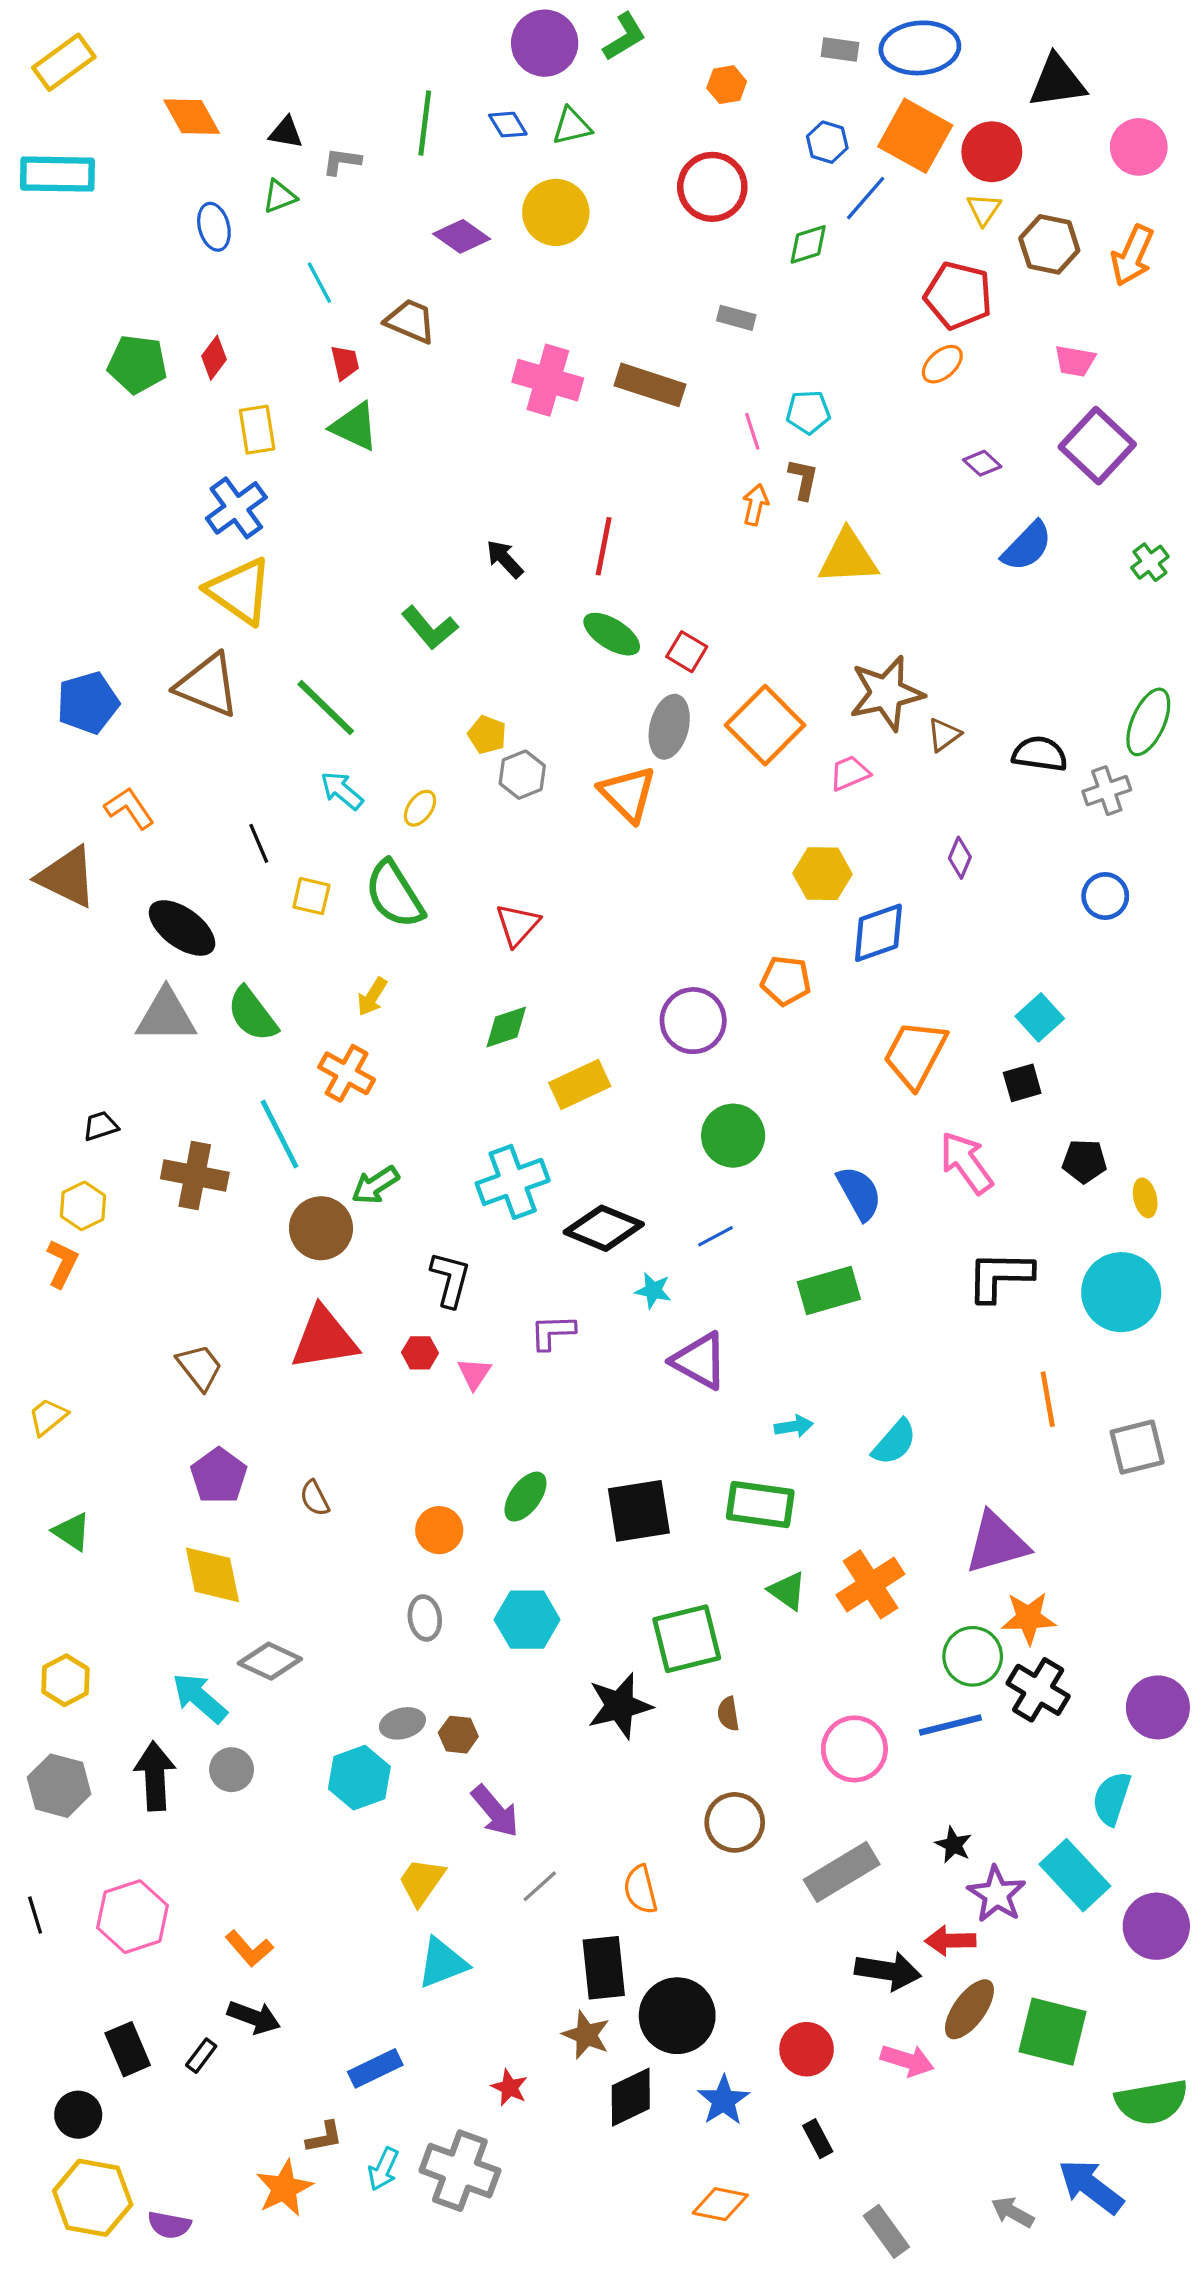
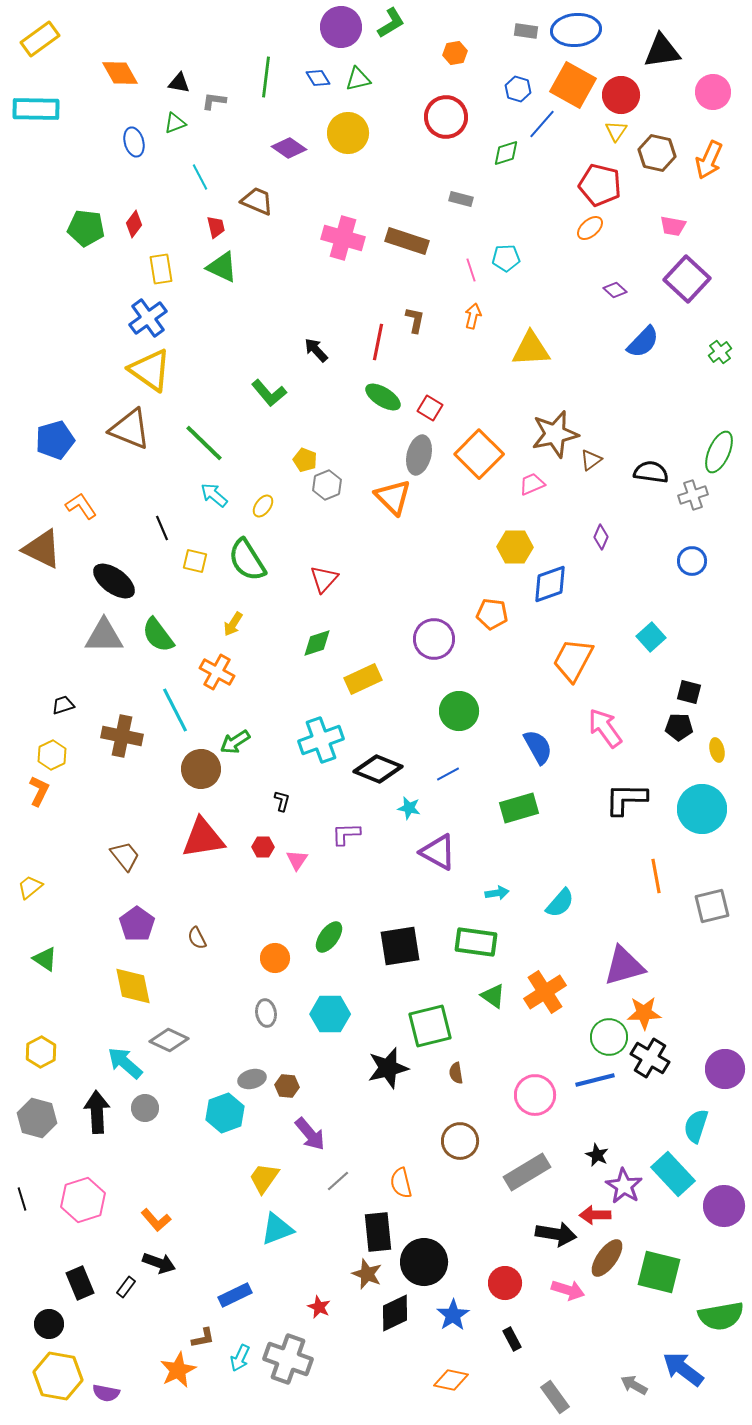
brown L-shape: (803, 479) -> (415, 320), moved
black square: (1022, 1083) -> (689, 692), moved, turned 30
black L-shape: (450, 1279) -> (282, 801), size x0.6

